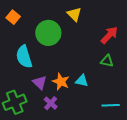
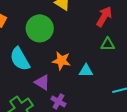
orange star: (61, 82) -> (61, 61), moved

